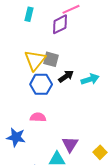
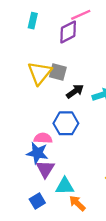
blue hexagon: (41, 84) -> (66, 123), moved
blue star: (16, 137) -> (37, 153), moved
purple triangle: (70, 144) -> (45, 169), moved

